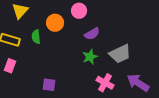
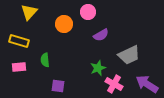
green semicircle: (36, 37) -> (45, 60), moved
green star: (90, 57) -> (98, 68), moved
pink rectangle: (10, 66) -> (19, 67), turned 64

